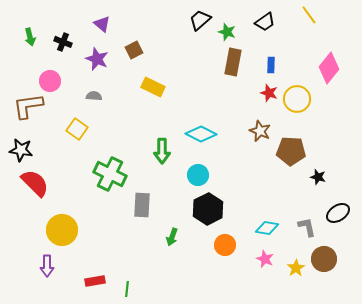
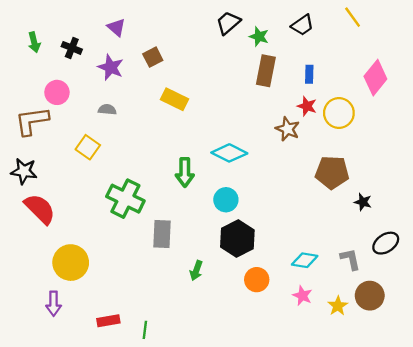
brown star: (260, 131) -> (288, 129), moved

